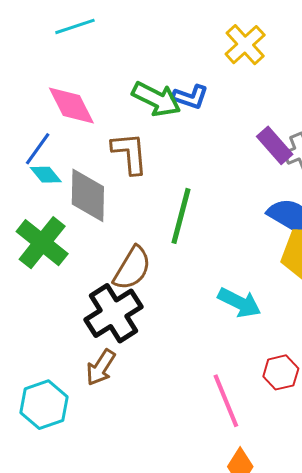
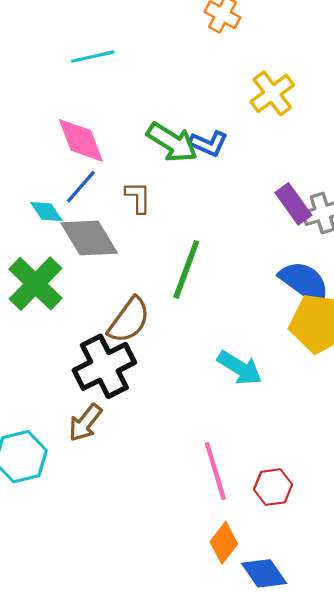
blue line: (38, 149) -> (81, 187), moved
brown L-shape: (130, 153) -> (138, 197), size x0.7
gray diamond: (88, 195) -> (89, 238), turned -38
red hexagon: (281, 372) -> (273, 487), moved

